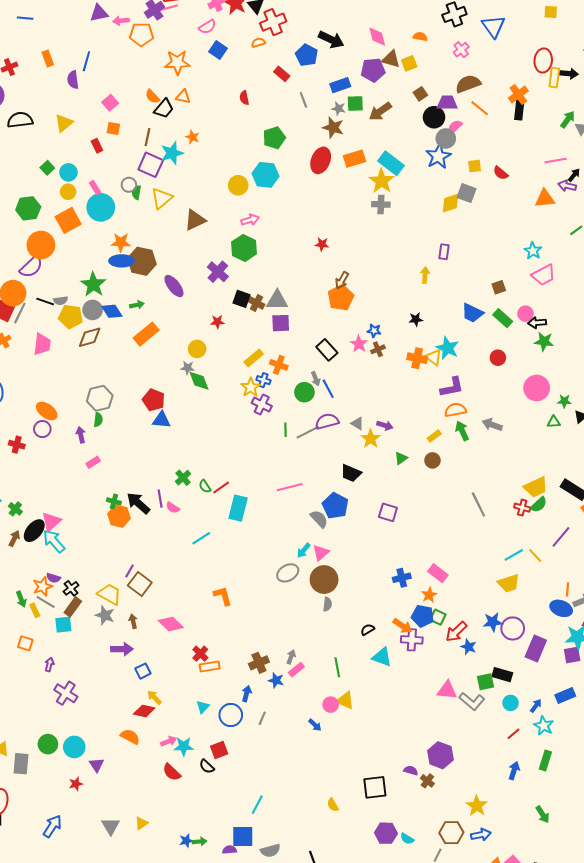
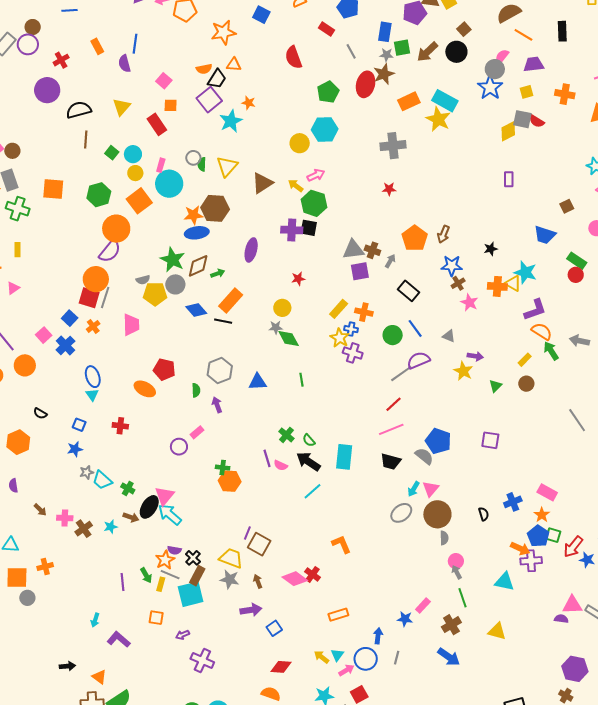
blue rectangle: (340, 85) -> (385, 32), turned -54
orange cross: (518, 95) -> (565, 94), moved, turned -36
orange semicircle: (152, 97) -> (204, 69), turned -49
red semicircle: (244, 98) -> (293, 57), size x1.6
purple trapezoid: (447, 103) -> (534, 64), moved
black circle: (434, 117) -> (456, 52), moved
brown star: (333, 128) -> (384, 74), turned -30
brown line: (148, 137) -> (86, 139), moved
red rectangle: (97, 146) -> (157, 124), size x1.5
red ellipse: (321, 160) -> (366, 84), moved
purple square: (151, 165) -> (209, 100), moved, turned 35
red semicircle: (501, 173) -> (537, 121), moved
pink rectangle: (95, 188) -> (161, 165), turned 56
gray cross: (381, 204) -> (393, 146), moved, size x1.4
brown hexagon: (142, 261) -> (215, 208), moved
purple cross: (218, 272) -> (292, 230), turned -30
yellow arrow: (425, 275) -> (296, 186), moved, turned -49
brown arrow: (342, 280) -> (443, 234), moved
purple ellipse: (174, 286) -> (251, 250), turned 60
black square: (241, 299) -> (309, 228), moved
black line: (45, 302) -> (223, 321), moved
brown cross: (257, 303) -> (372, 250), moved
blue diamond: (112, 311) -> (196, 310), moved
green rectangle: (503, 318) -> (577, 261), moved
blue star: (374, 331) -> (452, 266), size x1.5
brown diamond: (90, 337) -> (198, 266), moved
pink star: (359, 344) -> (469, 302), moved
gray arrow: (316, 379) -> (390, 261), moved, turned -120
gray hexagon: (100, 398) -> (220, 371), moved
red pentagon: (154, 400) -> (164, 369), moved
orange semicircle: (455, 410) -> (542, 331), turned 50
gray triangle: (357, 423) -> (449, 336), moved
purple circle: (42, 429) -> (179, 447), moved
green line: (285, 430) -> (302, 380), moved
purple arrow: (81, 435) -> (217, 405), moved
black trapezoid: (351, 473) -> (391, 462), moved
red line: (221, 488) -> (393, 404), moved
black arrow: (138, 503) -> (308, 461), moved
brown arrow: (14, 538) -> (131, 517), turned 91
yellow rectangle: (35, 610) -> (161, 584), turned 48
blue pentagon: (423, 616) -> (538, 536), turned 30
cyan square: (63, 625) -> (191, 594), size x1.5
black semicircle: (368, 630) -> (484, 514), moved, turned 112
red cross: (200, 654) -> (312, 574), moved
gray arrow: (291, 657) -> (457, 572), moved, turned -40
brown cross: (259, 663) -> (451, 625), moved
purple arrow: (49, 665) -> (182, 635), turned -120
yellow arrow: (154, 697) -> (321, 657), moved
yellow triangle: (345, 701) -> (497, 631), moved
pink circle: (331, 705) -> (456, 561), moved
blue arrow: (315, 725) -> (449, 657), size x1.6
pink arrow: (169, 741) -> (346, 670), moved
purple semicircle: (411, 770) -> (561, 619), moved

